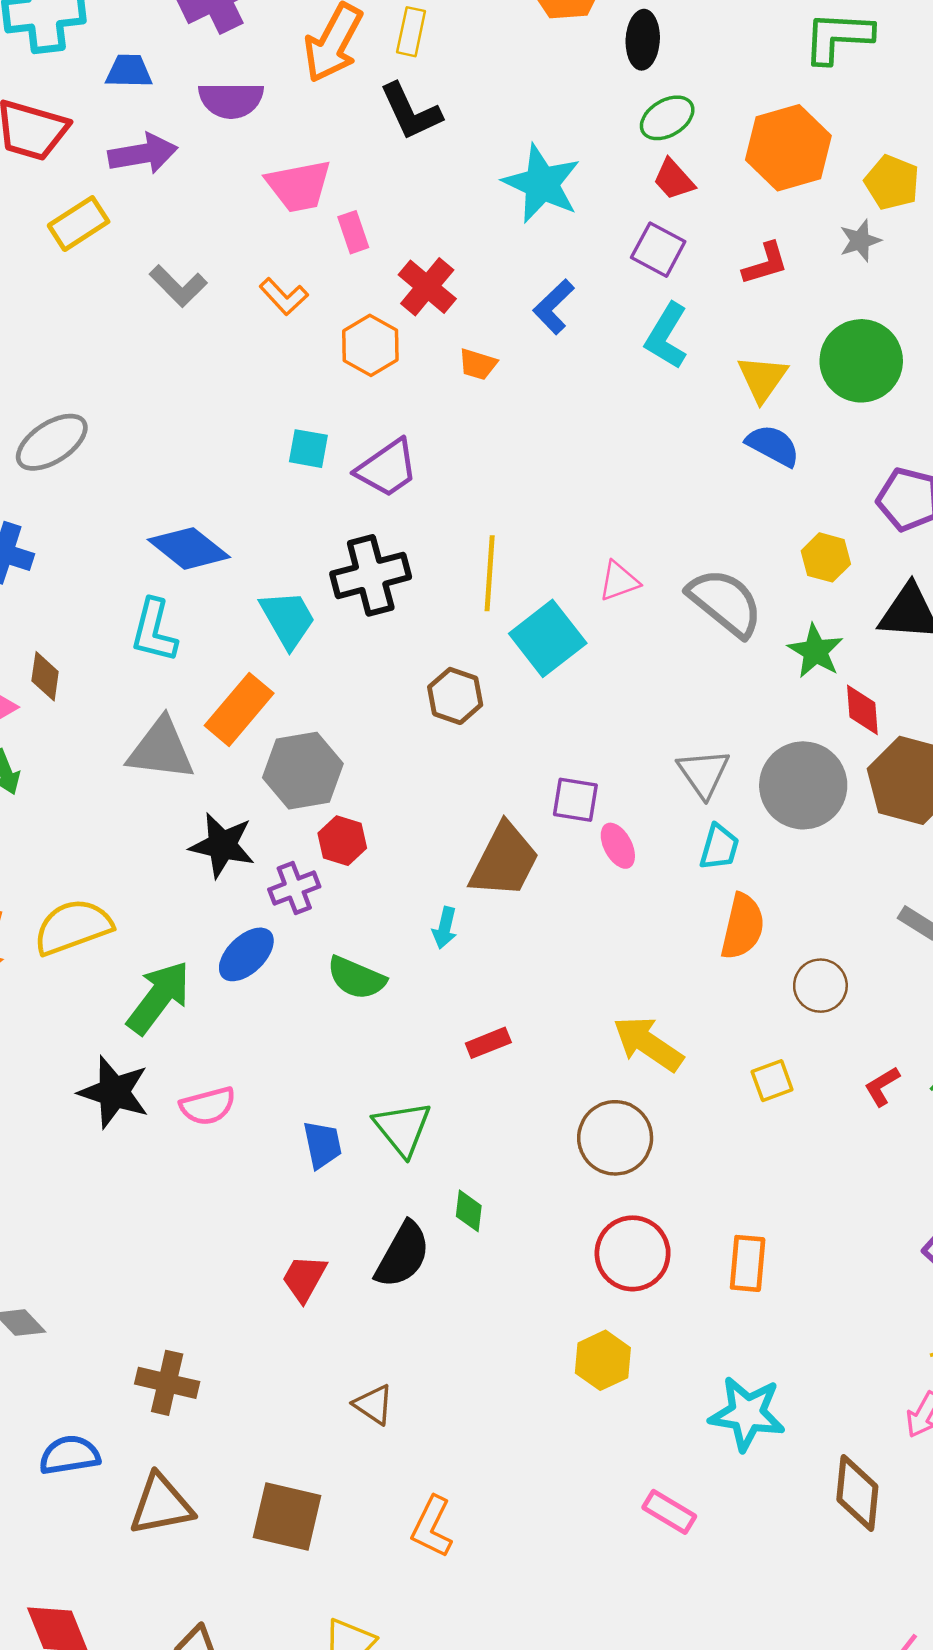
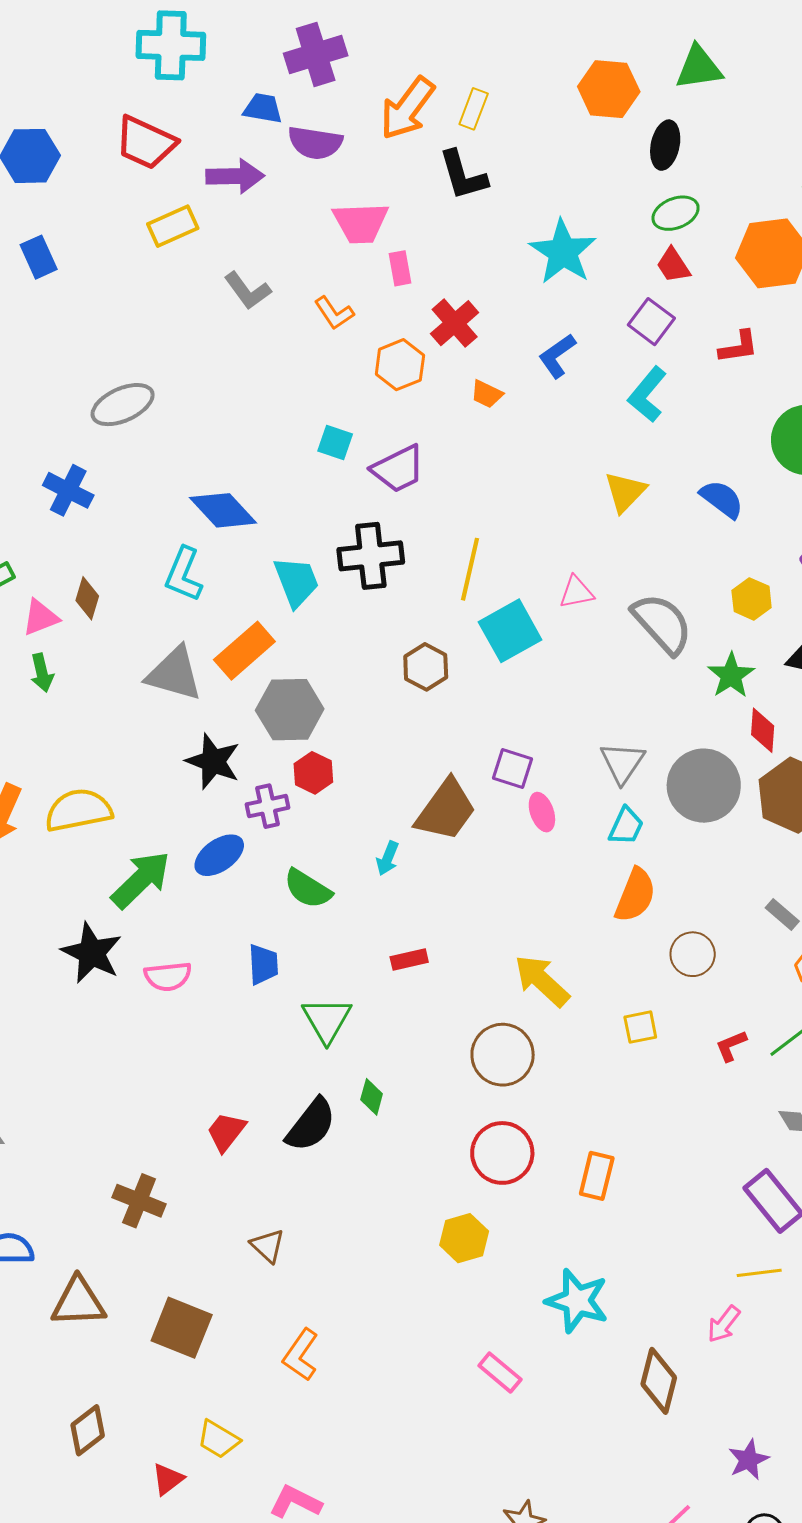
blue trapezoid: (129, 71) -> (263, 108), moved
yellow triangle: (762, 378) -> (625, 492), moved
blue trapezoid: (322, 1145) -> (263, 964), moved
brown cross: (167, 1383) -> (139, 1201), moved

